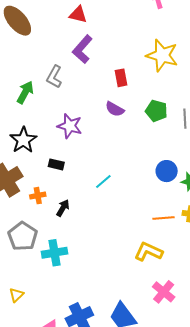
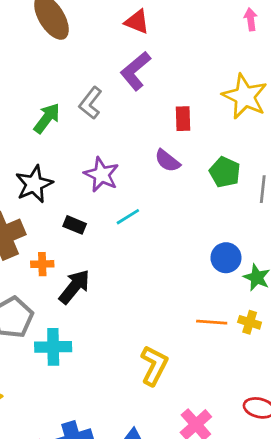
cyan line: (103, 182) -> (128, 217), moved
black arrow: (63, 208) -> (74, 287), size x1.5
yellow L-shape: (148, 252) -> (154, 365), moved, turned 84

